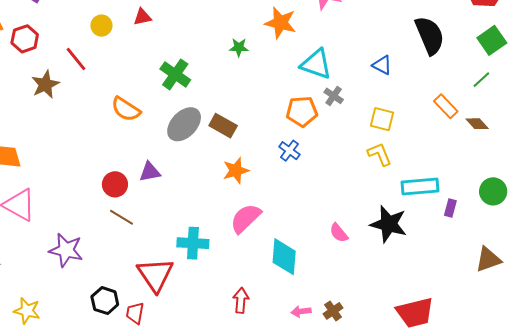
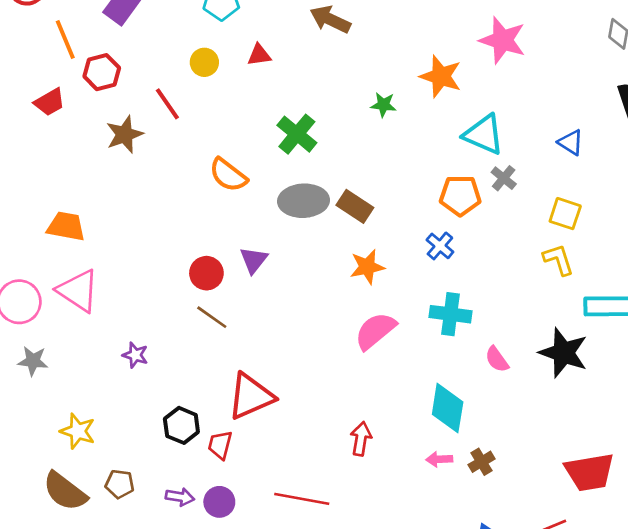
gray ellipse: (184, 124) -> (304, 201), turned 39
purple triangle: (150, 172) -> (254, 260), turned -45
cyan cross: (193, 243) -> (451, 314), moved
purple star: (66, 250) -> (135, 355), size x0.6
cyan diamond: (284, 257) -> (448, 408), moved
red triangle: (155, 275) -> (251, 396), turned 36

